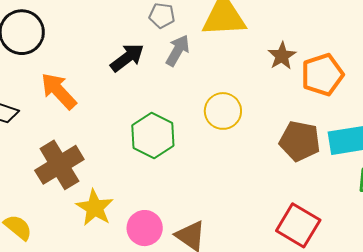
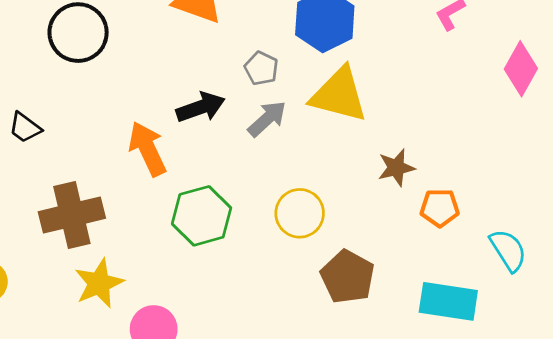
orange pentagon: (322, 75) -> (440, 208), size x0.7
orange arrow: (59, 91) -> (147, 149), moved
brown pentagon: (300, 141) -> (348, 277), moved

